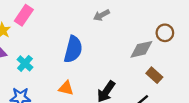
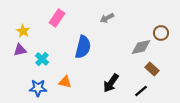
pink rectangle: (24, 15) -> (57, 18), moved
orange triangle: (66, 88) -> (65, 82), moved

